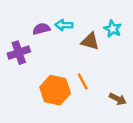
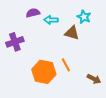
purple semicircle: (41, 29) -> (33, 13), moved
cyan star: (113, 29) -> (84, 17), moved

